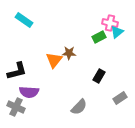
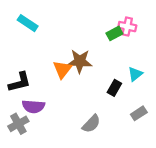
cyan triangle: (117, 32) -> (135, 74), moved
green rectangle: (99, 37) -> (114, 33), moved
brown star: (69, 53) -> (80, 61), size x1.5
gray cross: (16, 107) -> (18, 124), turned 36

